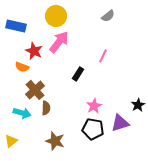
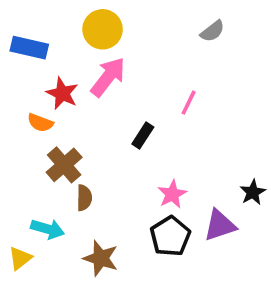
gray semicircle: (108, 16) -> (212, 31), moved
cyan arrow: (22, 113) -> (48, 229), moved
black pentagon: (93, 129) -> (170, 236), turned 30

